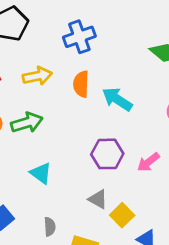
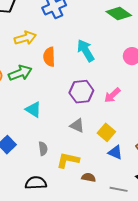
orange semicircle: (81, 84) -> (49, 57), moved
cyan arrow: (117, 99) -> (86, 51), turned 30
yellow square: (122, 215) -> (106, 132), moved

